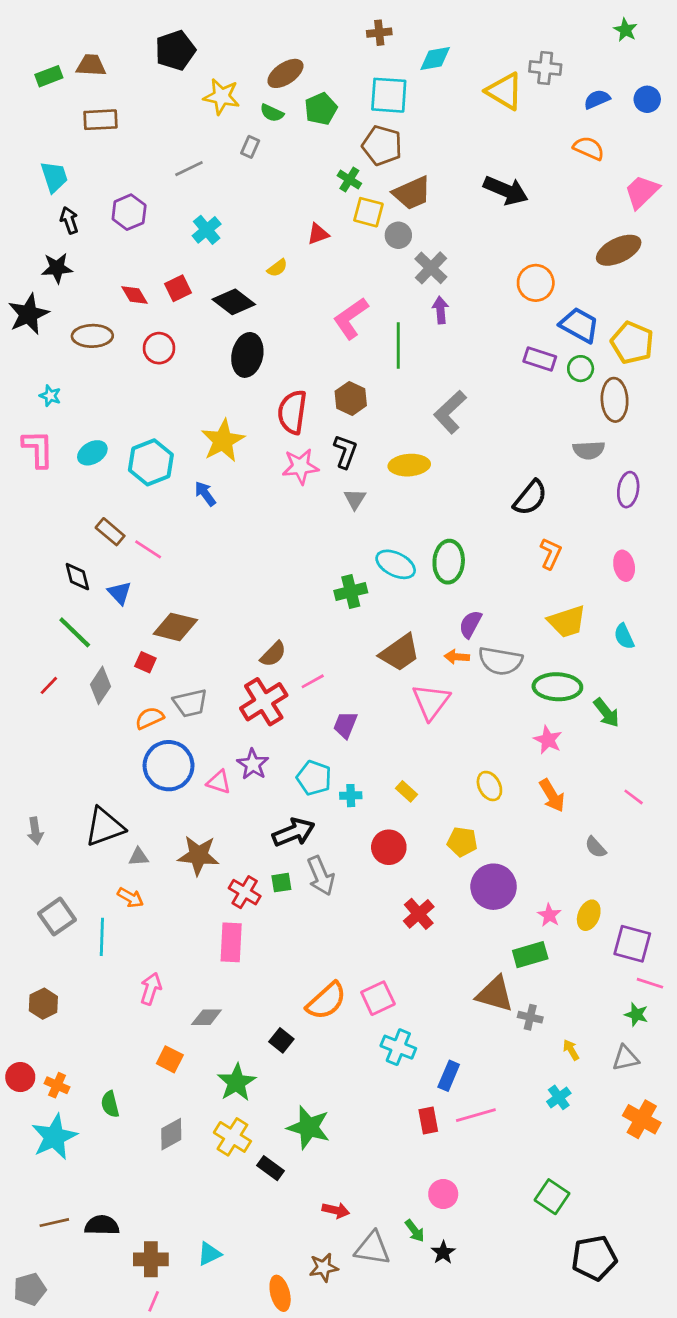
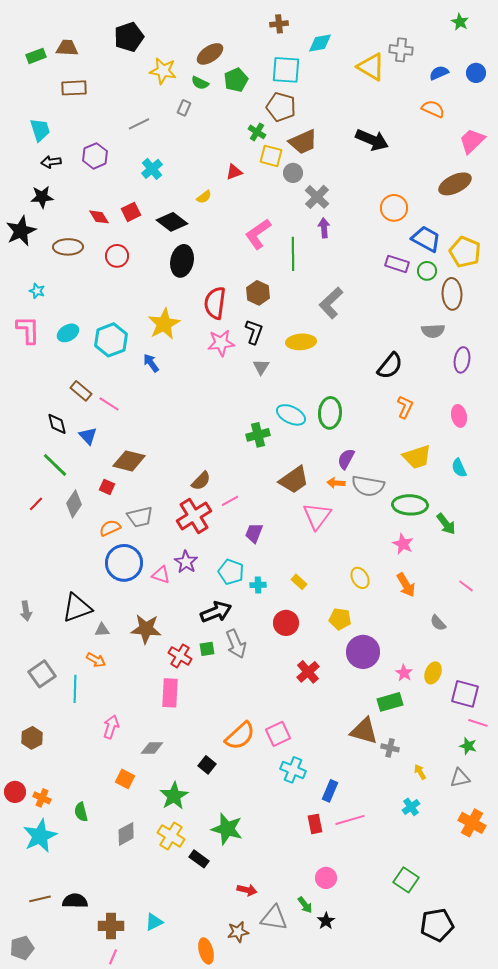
black arrow: (69, 220) -> (51, 162), turned -78

